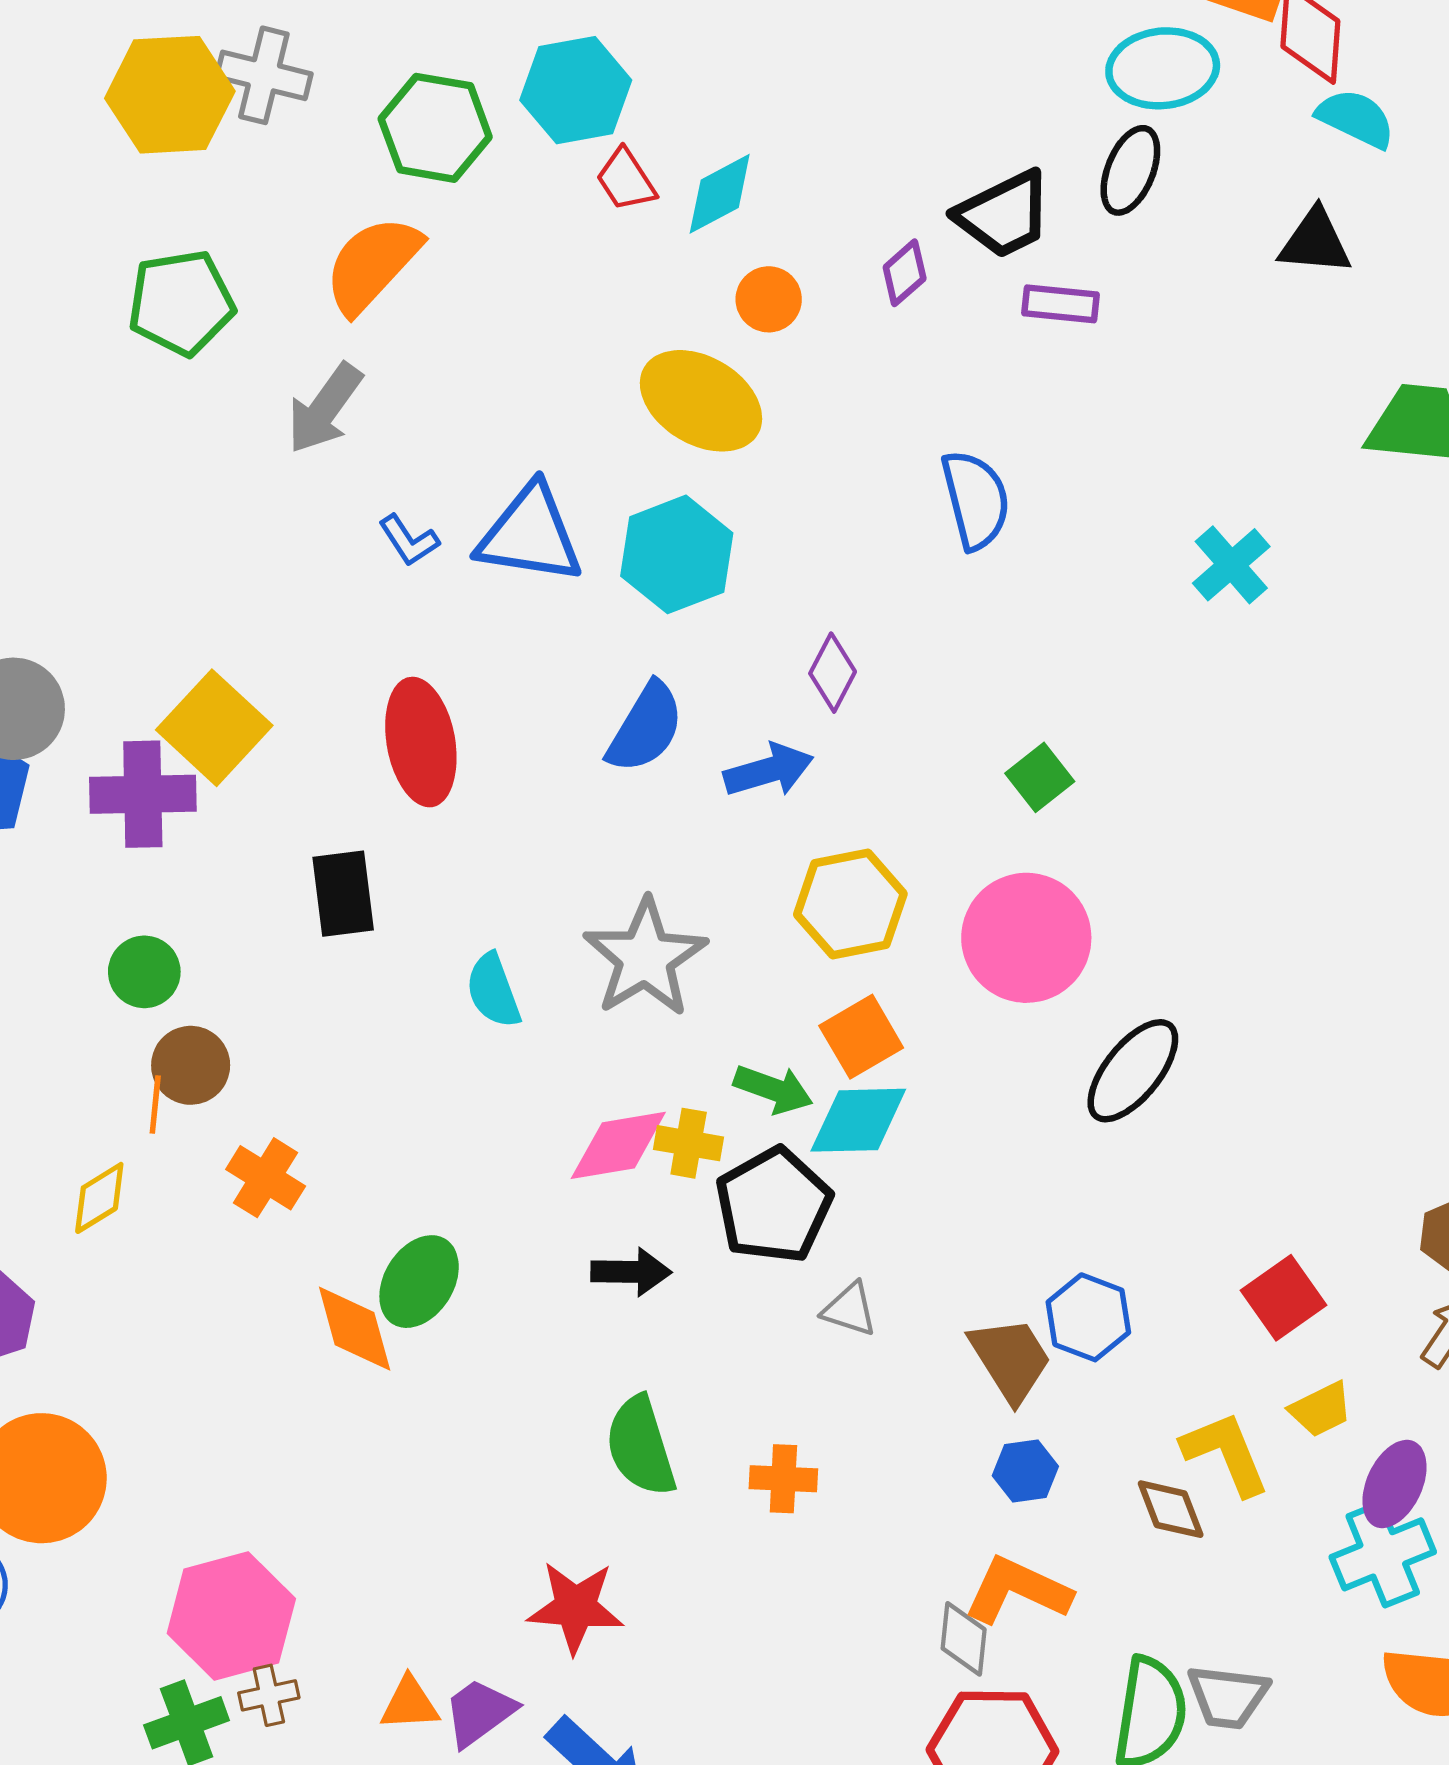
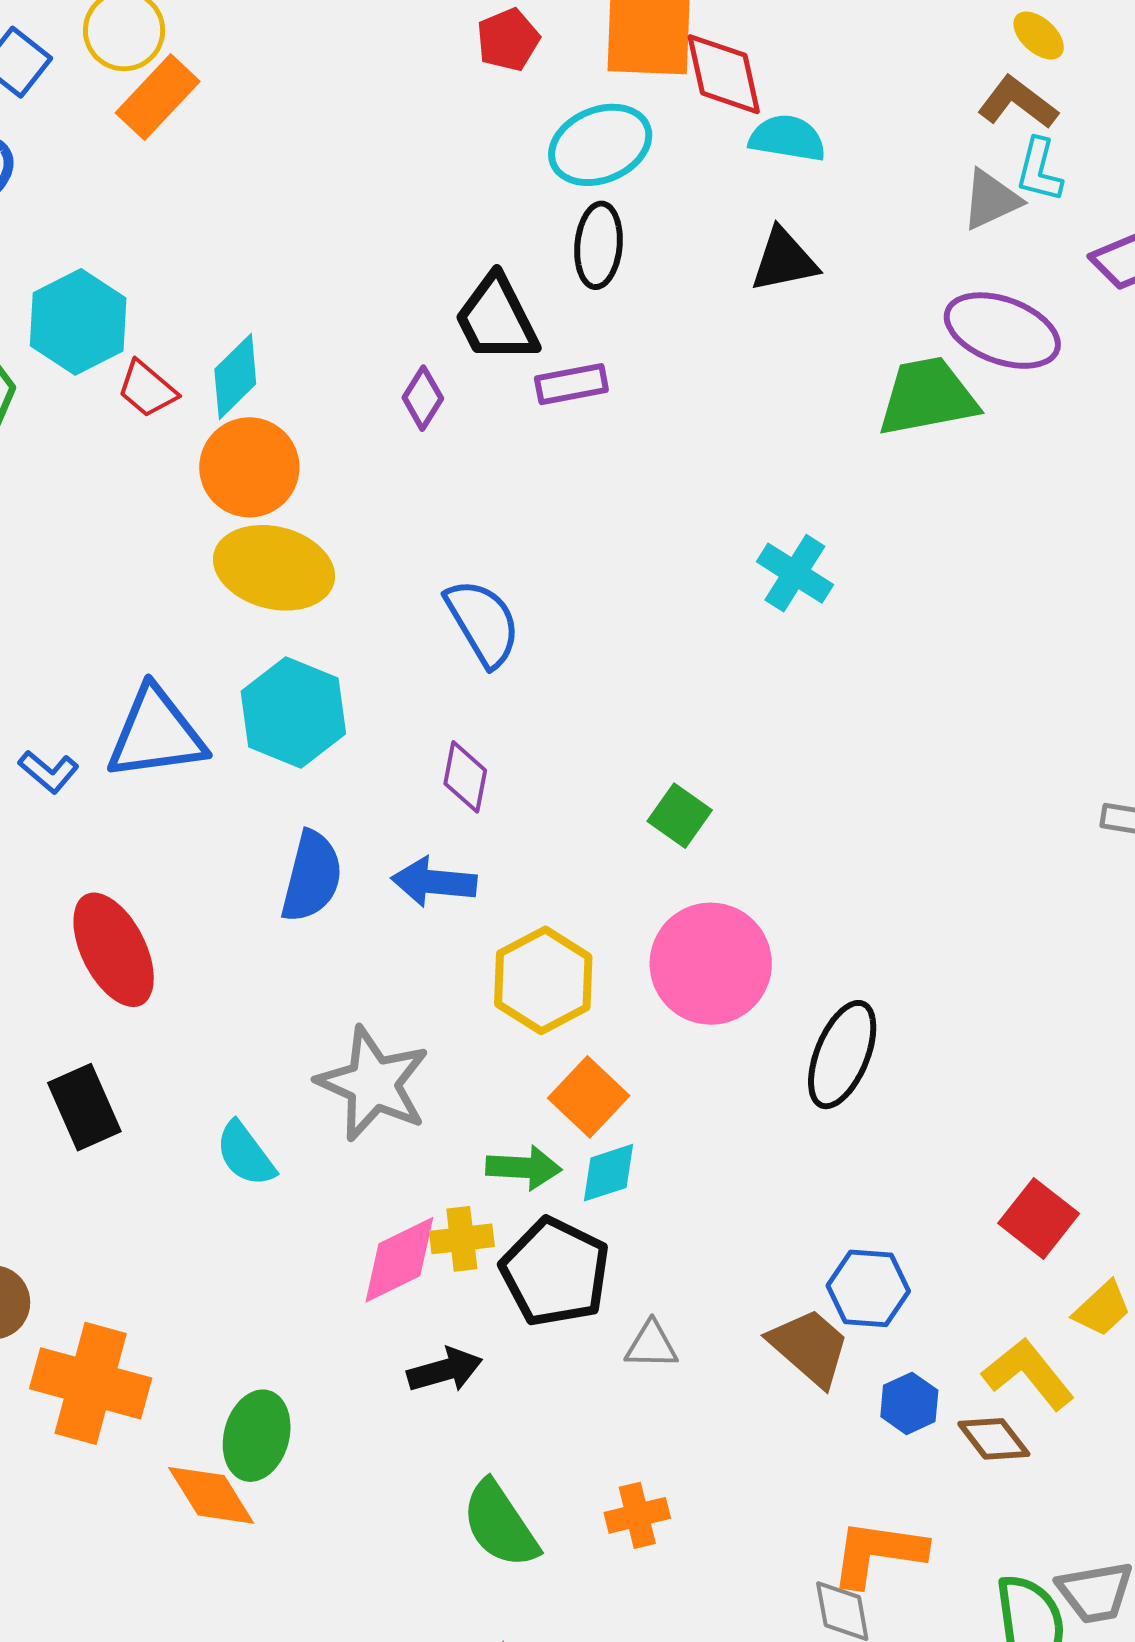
black trapezoid: (1004, 214) -> (497, 319), turned 106
orange circle: (769, 299) -> (249, 467), moved, size x1.6
blue semicircle: (976, 500) -> (483, 622), moved
blue arrow: (769, 770) -> (434, 882), turned -142
cyan diamond: (858, 1120) -> (609, 1173), size x0.7
orange cross: (266, 1178) -> (91, 1383), size x1.6
blue hexagon: (1025, 1471) -> (909, 1403), moved

